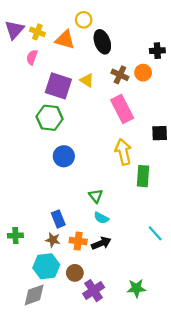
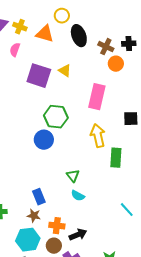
brown cross: (120, 75) -> (106, 47), moved
pink rectangle: (122, 109) -> (97, 97), turned 40
green hexagon: (50, 118) -> (56, 117), moved
orange cross: (78, 241) -> (57, 226), moved
black arrow: (101, 243) -> (78, 235), moved

